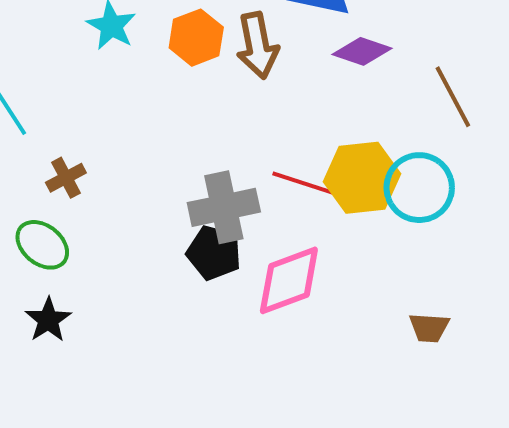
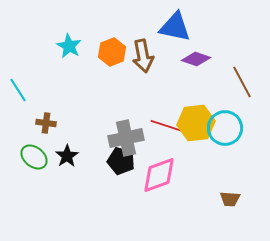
brown cross: (66, 178) -> (46, 123), turned 36
black star: (48, 320) -> (67, 156), moved

